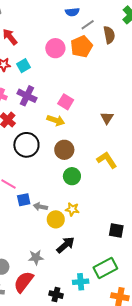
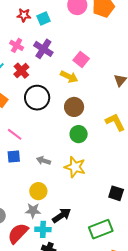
blue square: (24, 200) -> (14, 157), moved
yellow star: (72, 209) -> (75, 167), size x1.5
yellow circle: (56, 219) -> (38, 191), moved
black arrow: (65, 245) -> (62, 215), moved
cyan cross: (81, 282) -> (43, 229), moved

